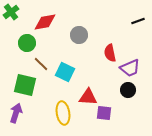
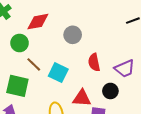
red semicircle: (110, 53) -> (94, 62), moved
black circle: (128, 90) -> (110, 91), moved

